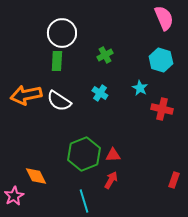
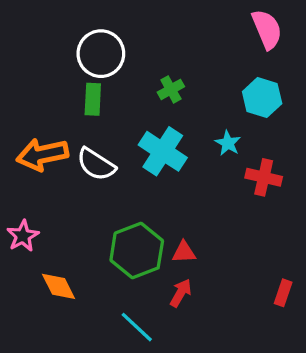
cyan cross: (100, 93) -> (163, 151), size x1.8
pink star: (14, 196) -> (23, 236), moved
cyan line: (84, 201) -> (137, 327), turned -30

